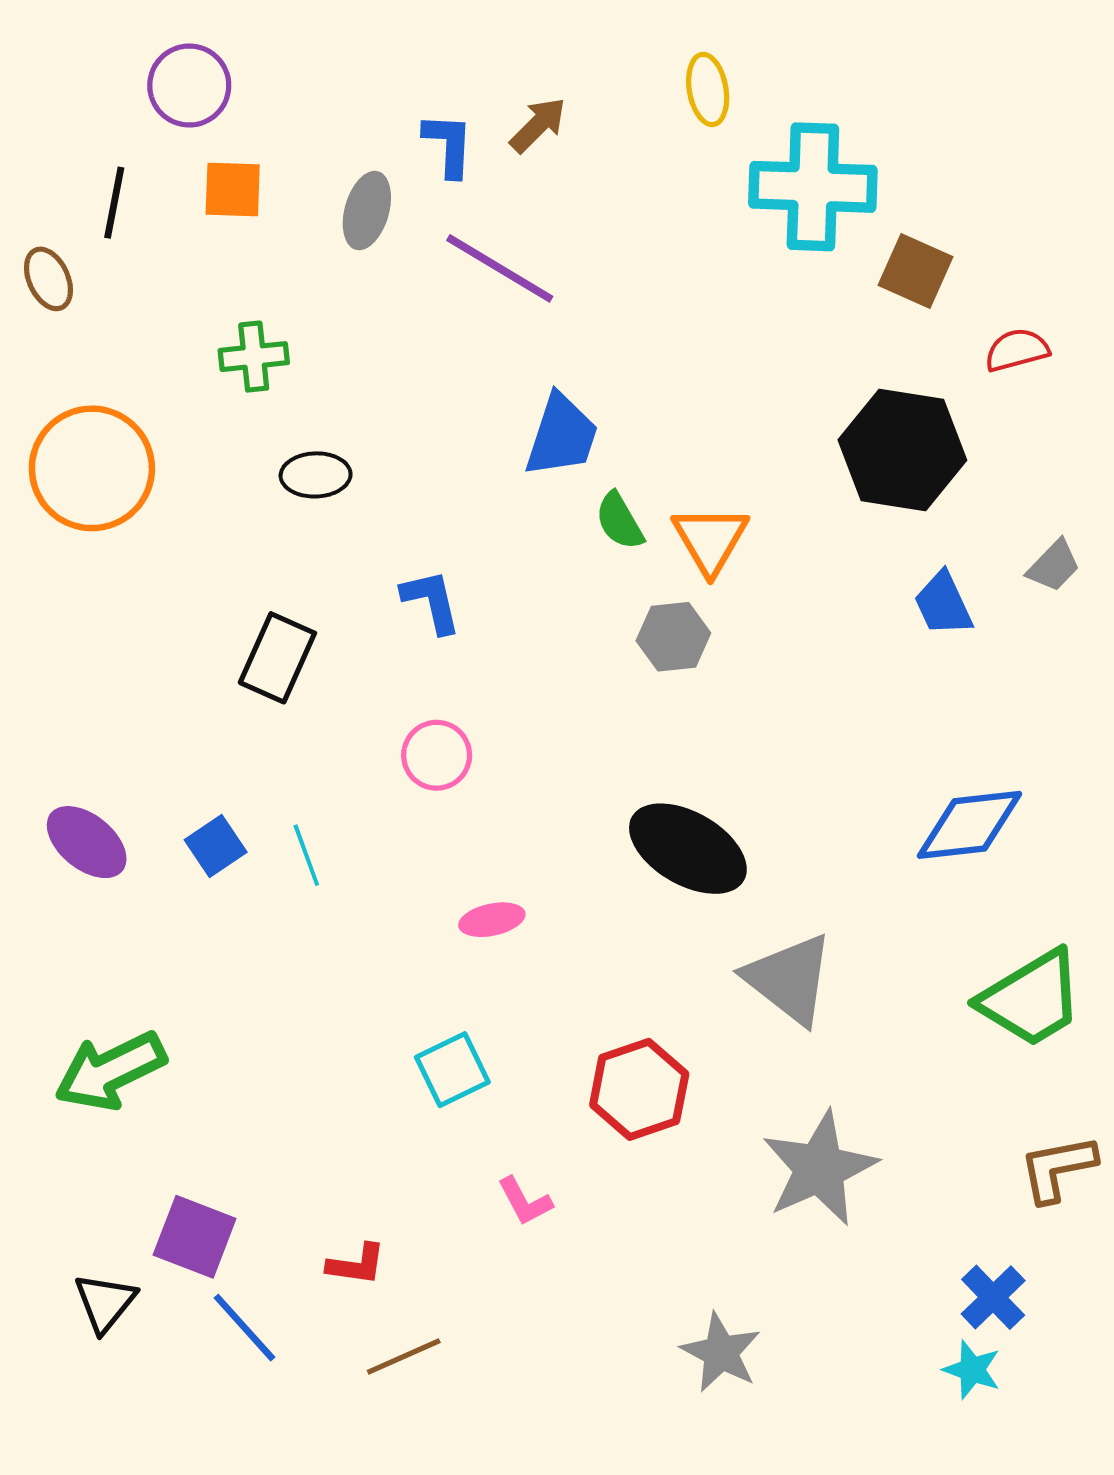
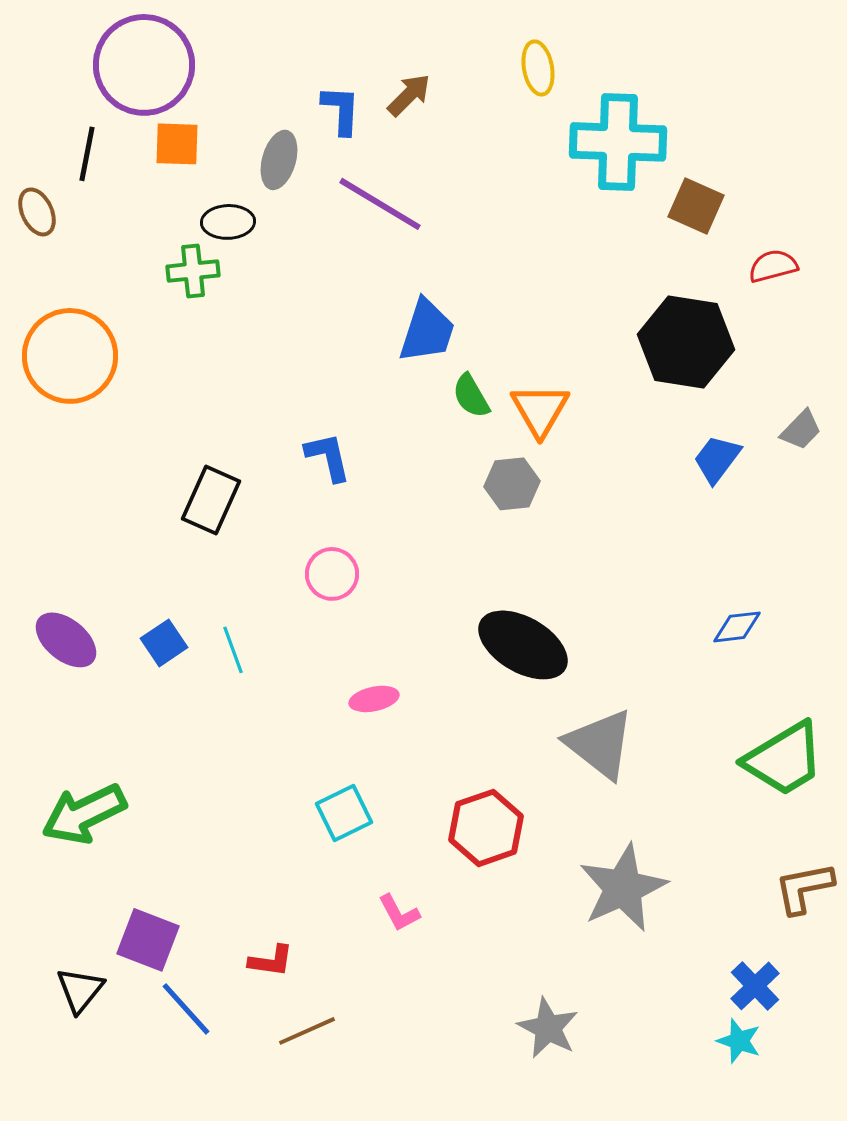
purple circle: (189, 86) -> (144, 65), size x1.6
black ellipse: (316, 475) -> (228, 222), moved
blue trapezoid: (943, 604) -> (717, 459), turned 62
blue diamond: (969, 825) -> (737, 627), size x0.6

